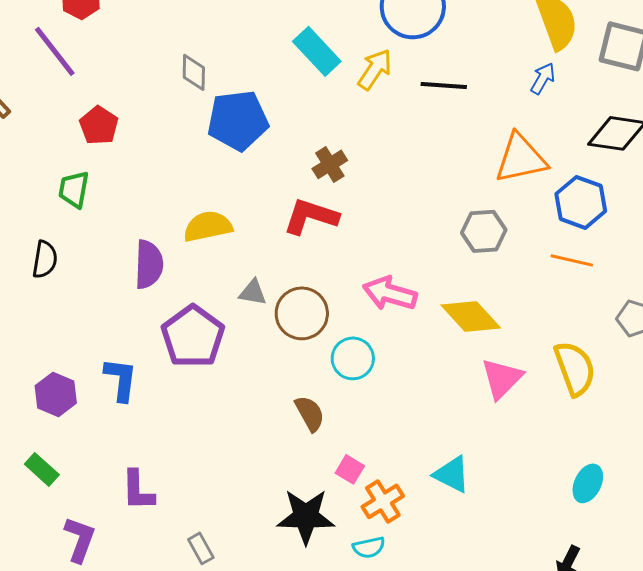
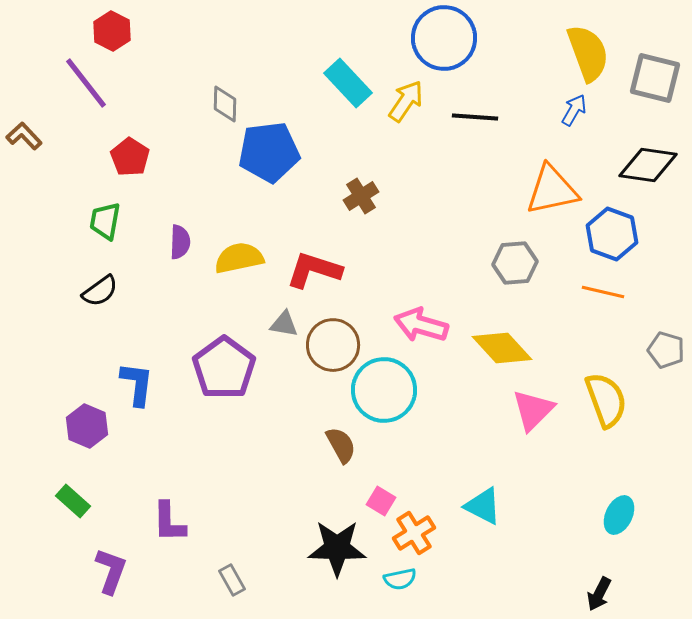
red L-shape: (311, 216) -> (314, 270), moved
black semicircle: (45, 259) -> (100, 291), moved, turned 45
purple semicircle: (149, 264) -> (180, 242), moved, size x0.7
cyan circle: (353, 358) -> (384, 390), size x1.5
blue L-shape: (121, 379) -> (137, 384), moved

